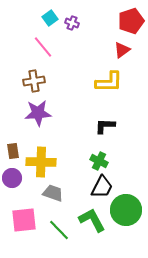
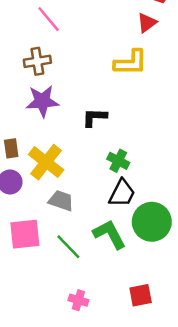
black L-shape: (105, 126) -> (95, 117), moved
yellow cross: (41, 162) -> (46, 162), turned 36

